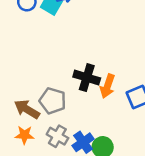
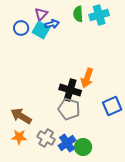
orange arrow: (107, 86) -> (87, 78), moved
gray pentagon: (53, 101) -> (69, 109), moved

